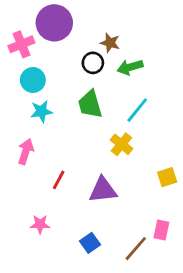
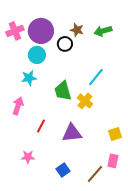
purple circle: (54, 23) -> (41, 31), moved
green arrow: (130, 67) -> (103, 31), moved
cyan circle: (33, 80) -> (37, 55), moved
green trapezoid: (90, 104) -> (63, 91), moved
yellow square: (167, 177) -> (115, 134), moved

